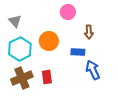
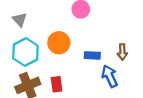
brown arrow: (89, 32) -> (122, 52), moved

